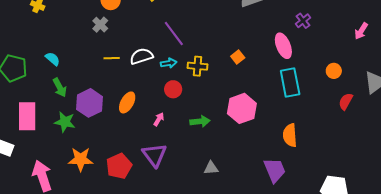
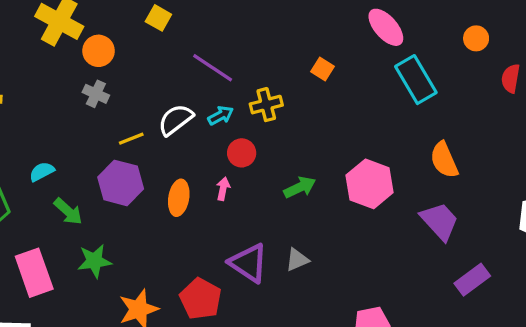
cyan semicircle: (53, 59) -> (42, 172), turned -49
purple hexagon: (89, 103) -> (121, 183), moved
pink hexagon: (242, 108) -> (370, 184), moved
pink arrow: (159, 119) -> (223, 189), moved
gray triangle: (211, 168) -> (297, 260), moved

